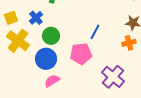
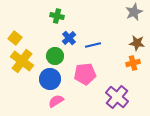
yellow square: (11, 18) -> (15, 38), turned -32
blue cross: (36, 18) -> (69, 38), moved
blue line: (95, 32) -> (93, 45), moved, turned 49

